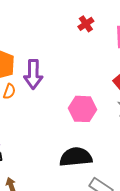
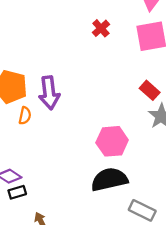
pink hexagon: (82, 109) -> (112, 141), moved

